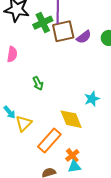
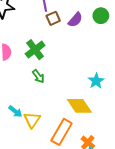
green cross: (43, 23) -> (35, 50), moved
brown square: (63, 31) -> (53, 18), size x0.6

